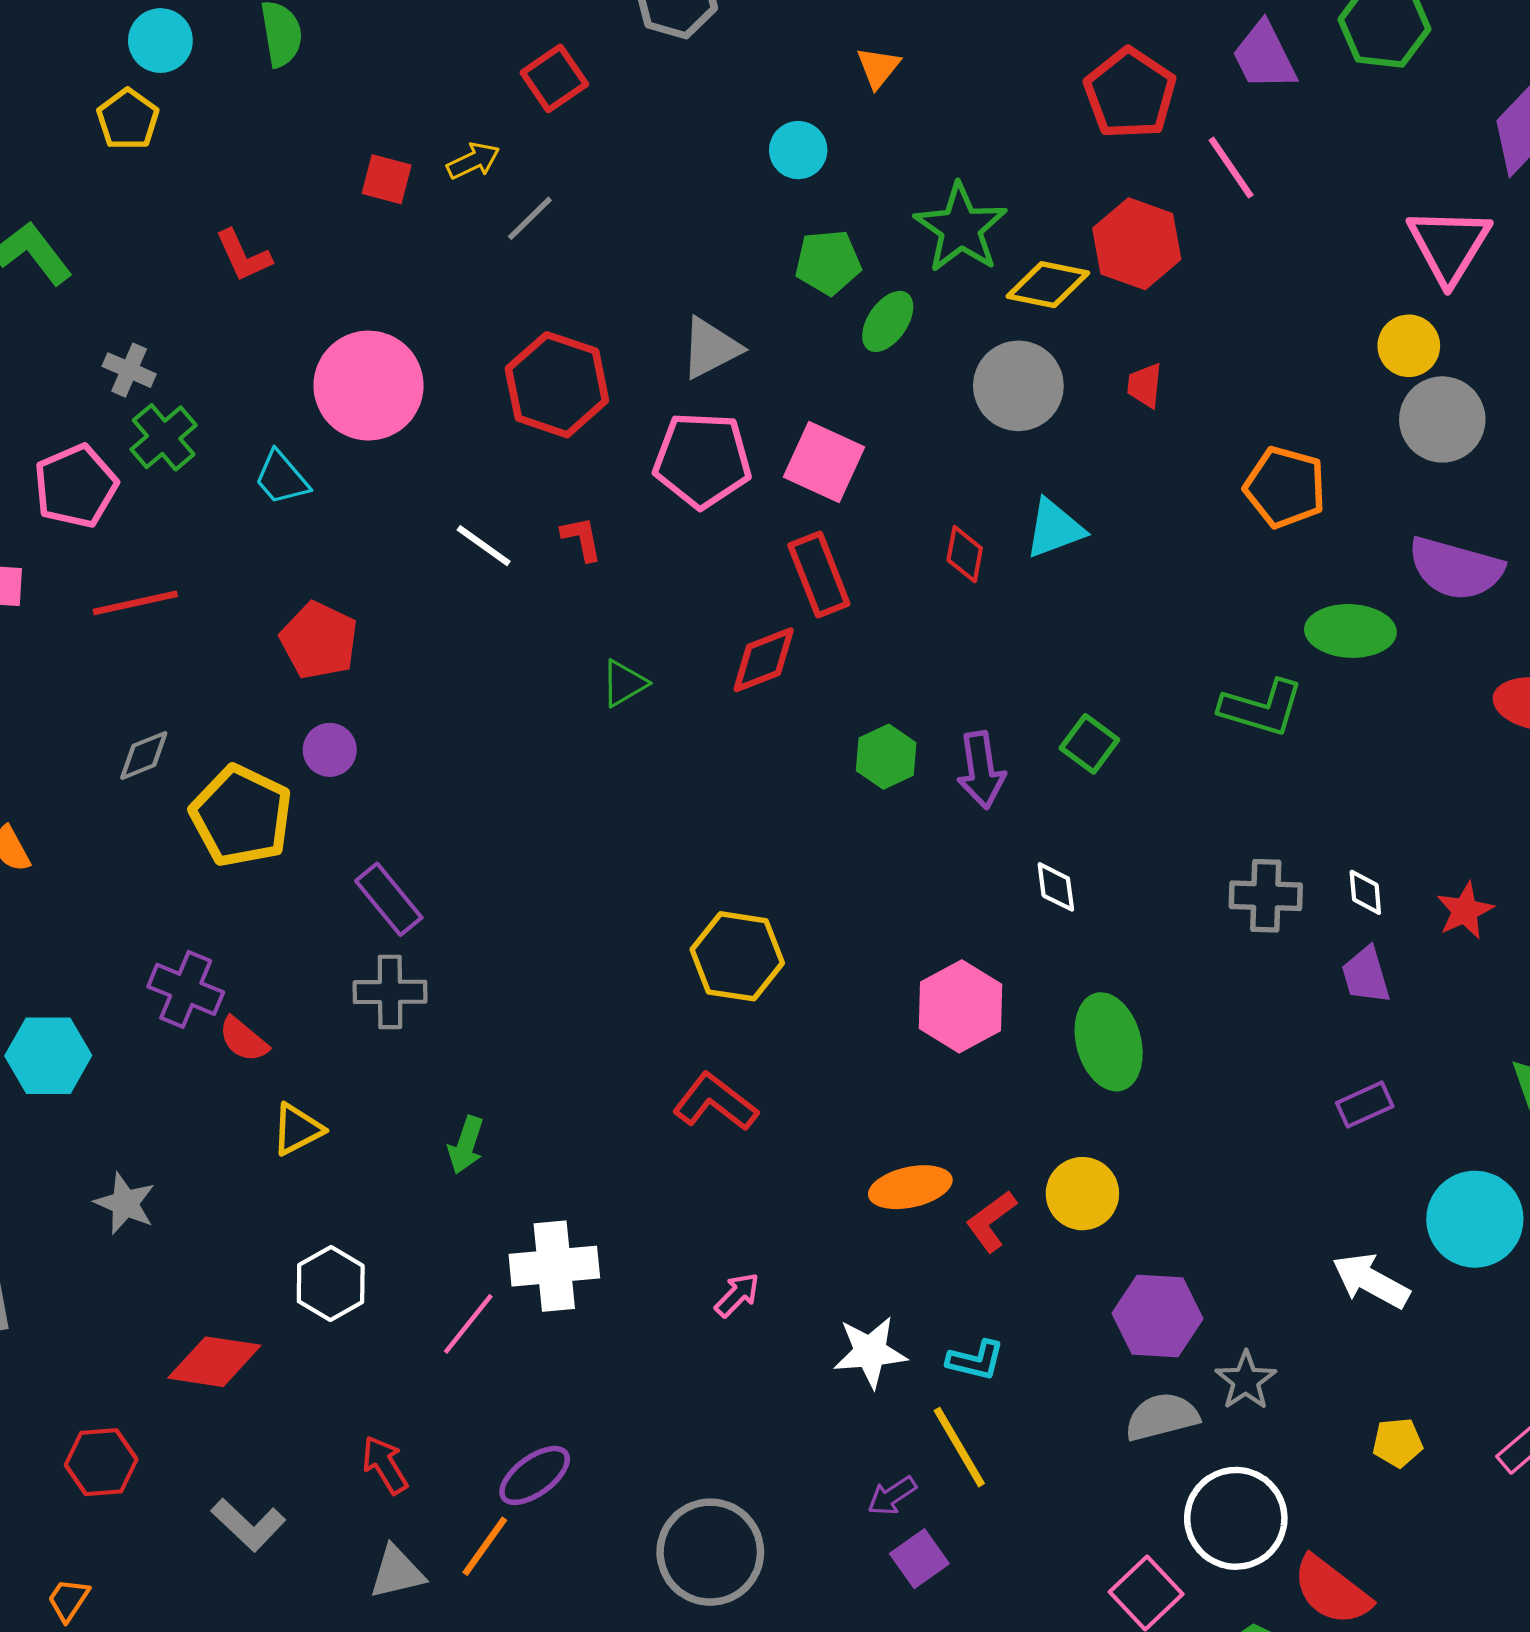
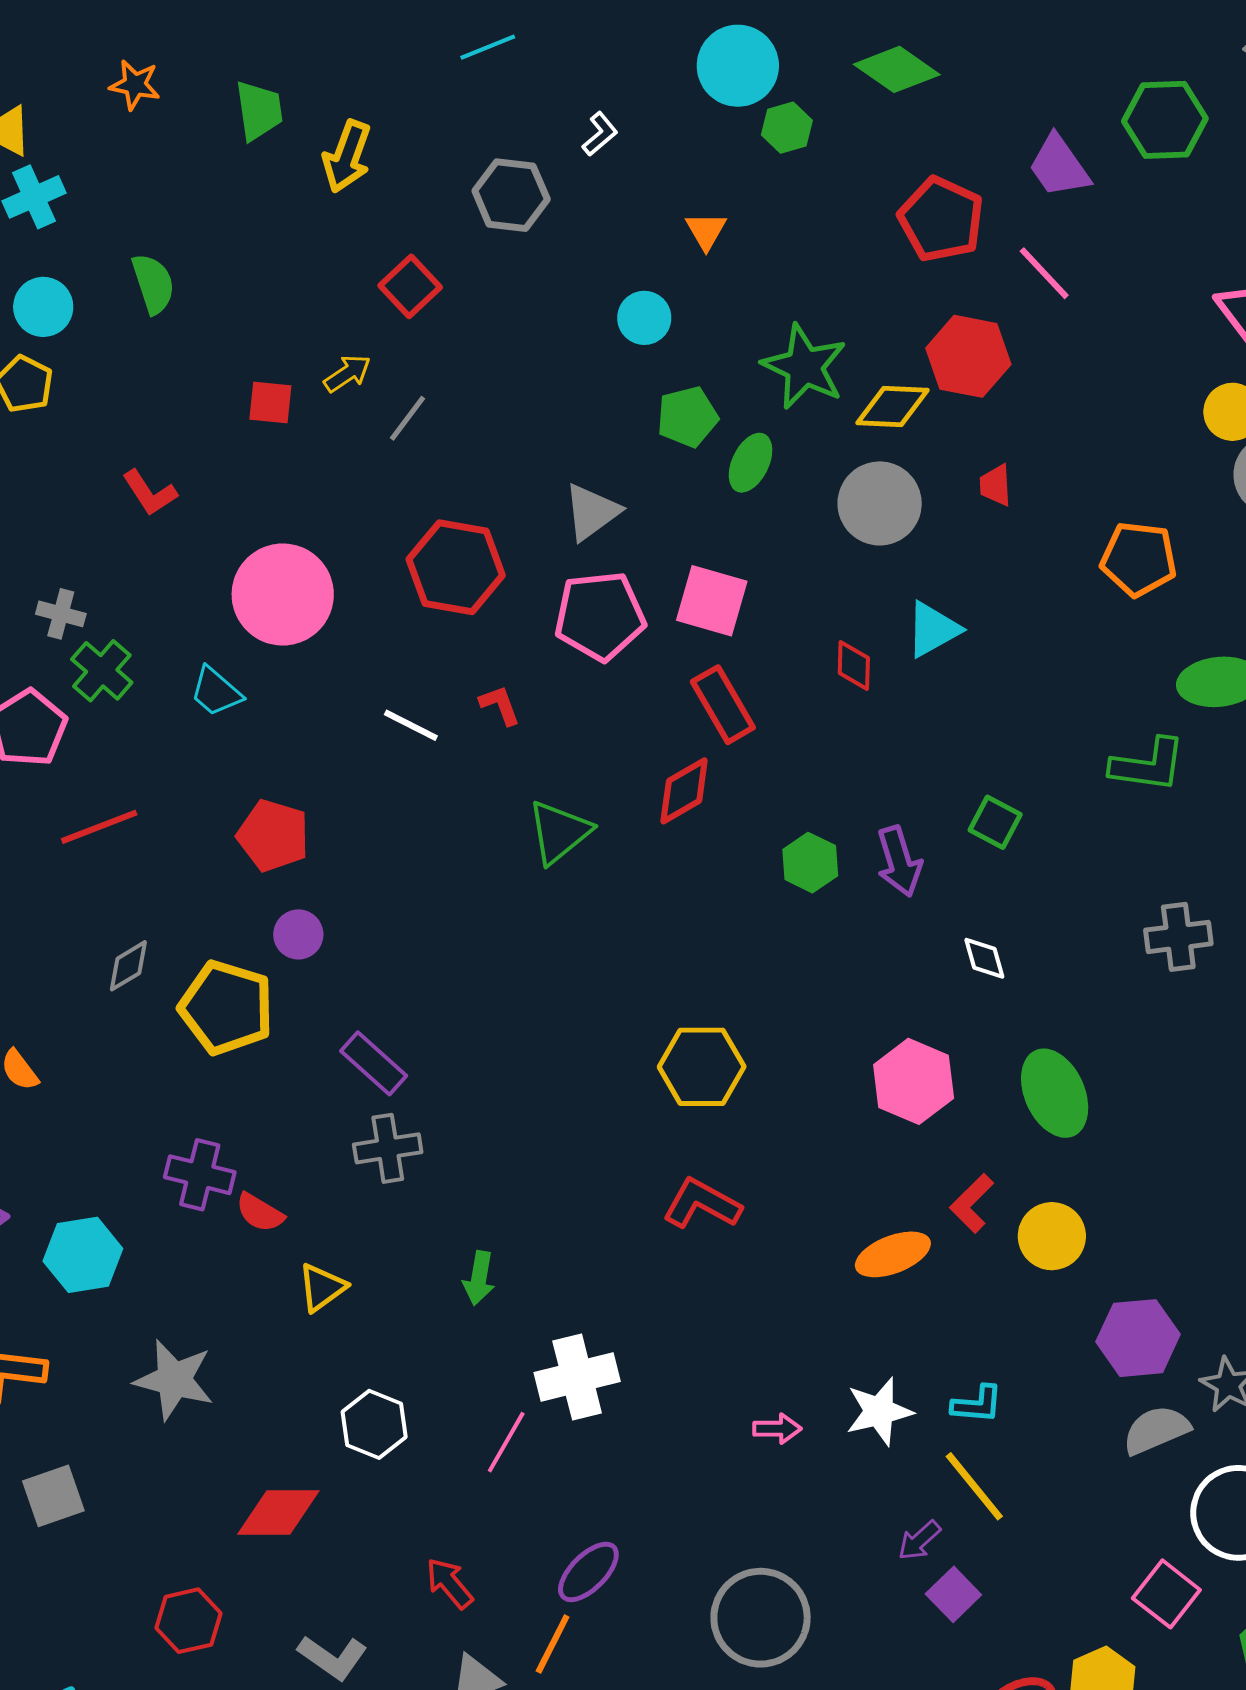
green triangle: (624, 683) -> (559, 832), size x1.5
gray star: (125, 1203) -> (174, 1380), size x1.4
red L-shape: (991, 1221) -> (972, 1203), moved
pink arrow: (737, 1295) -> (777, 1429), moved, turned 54

